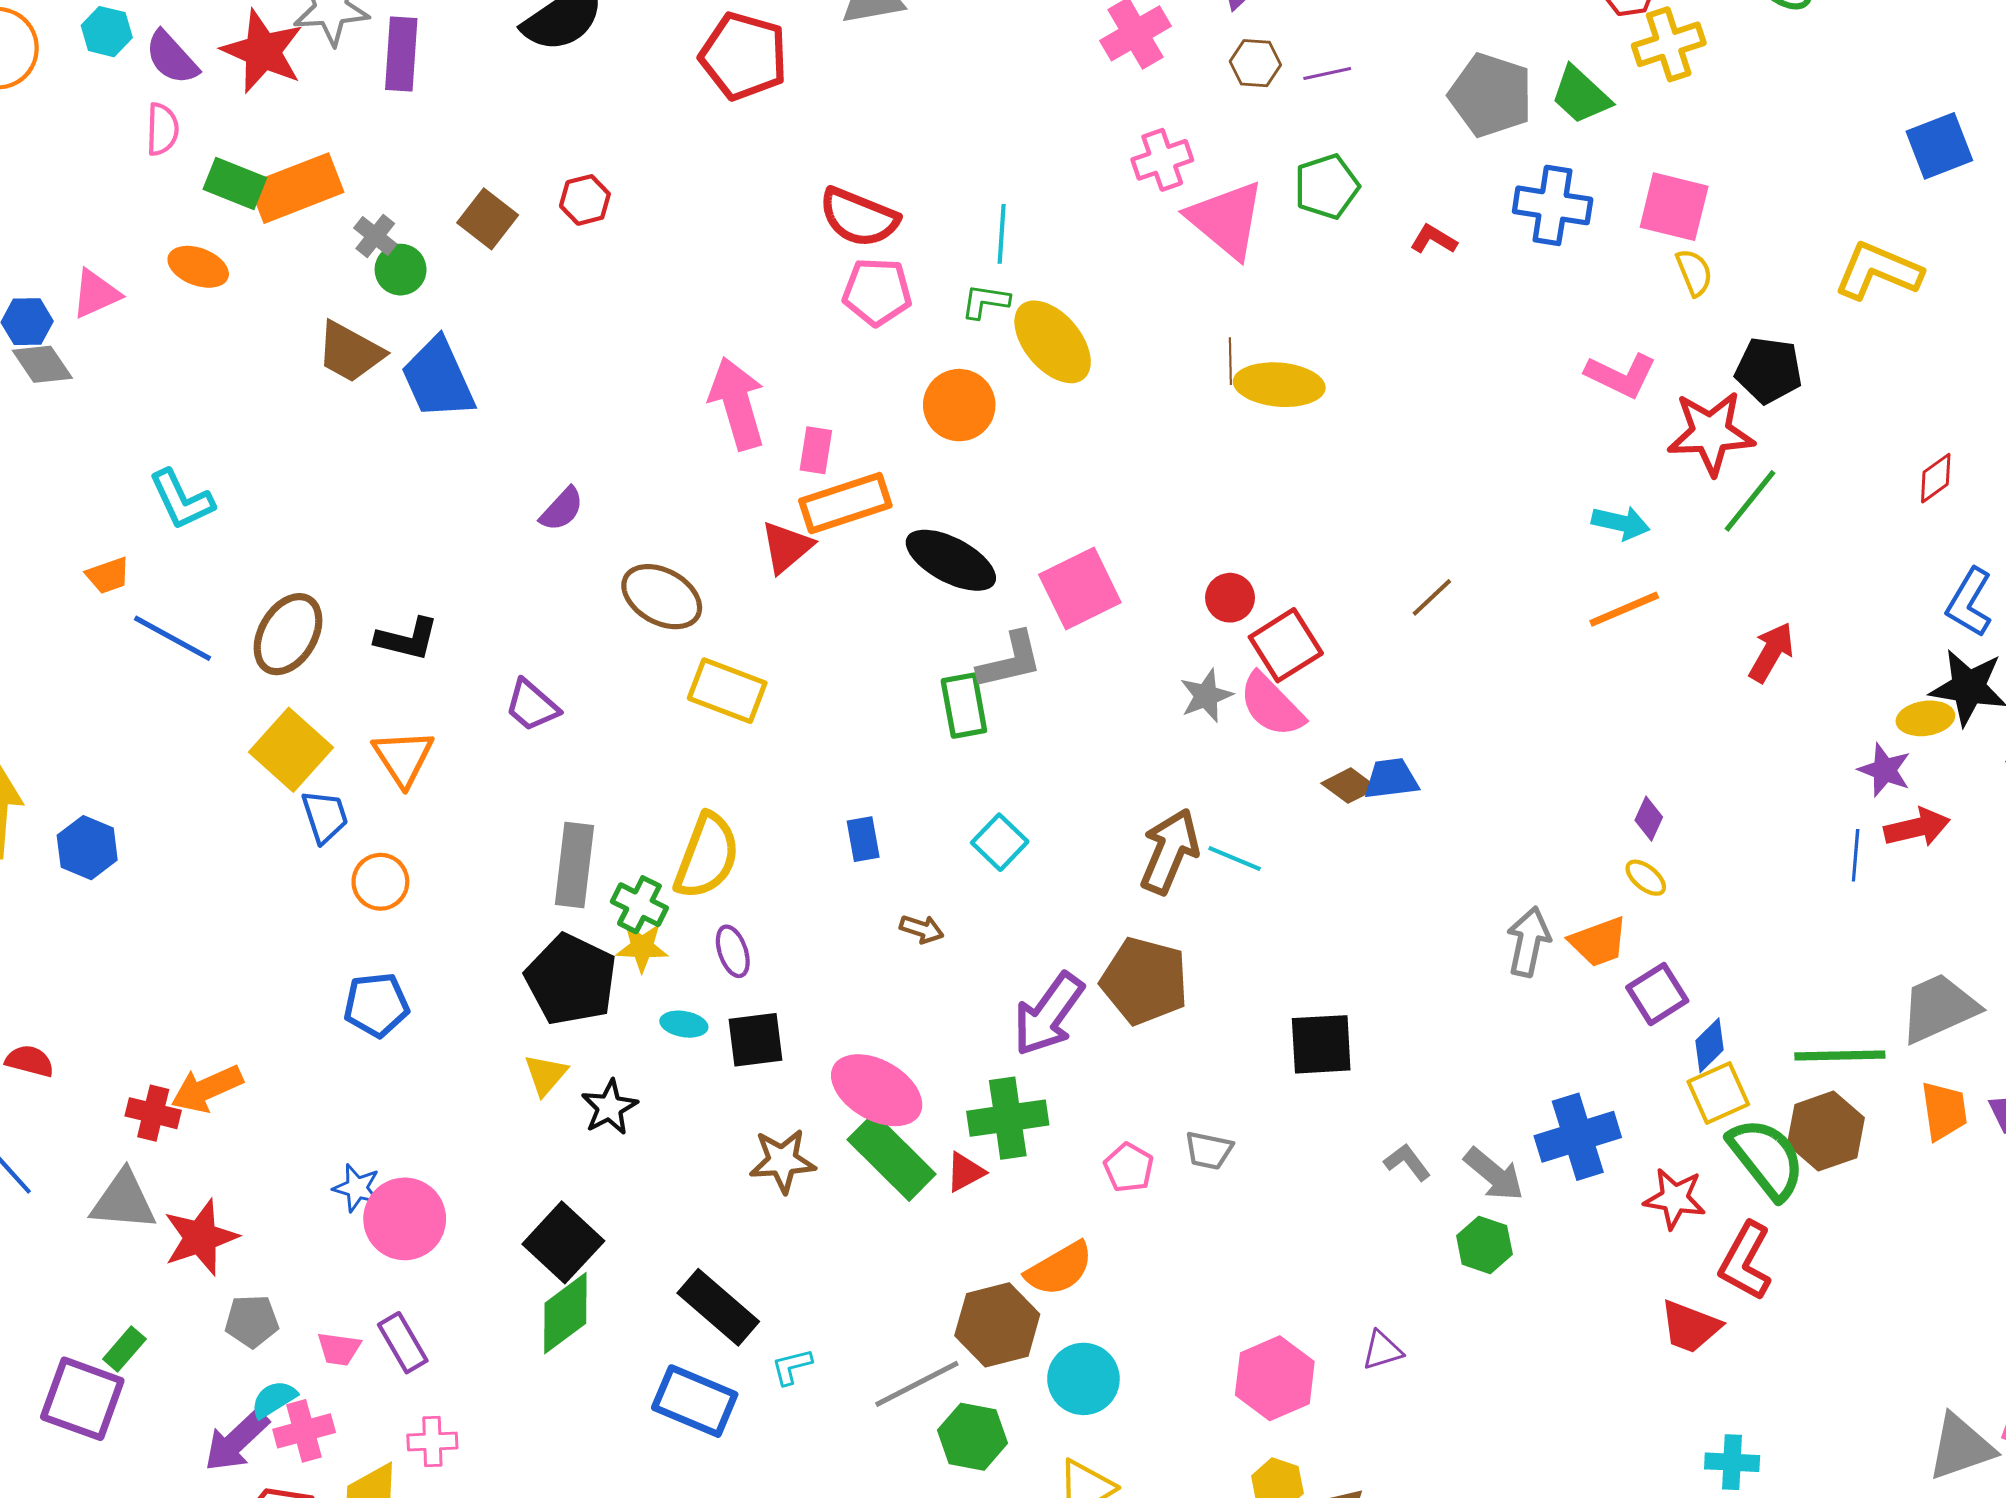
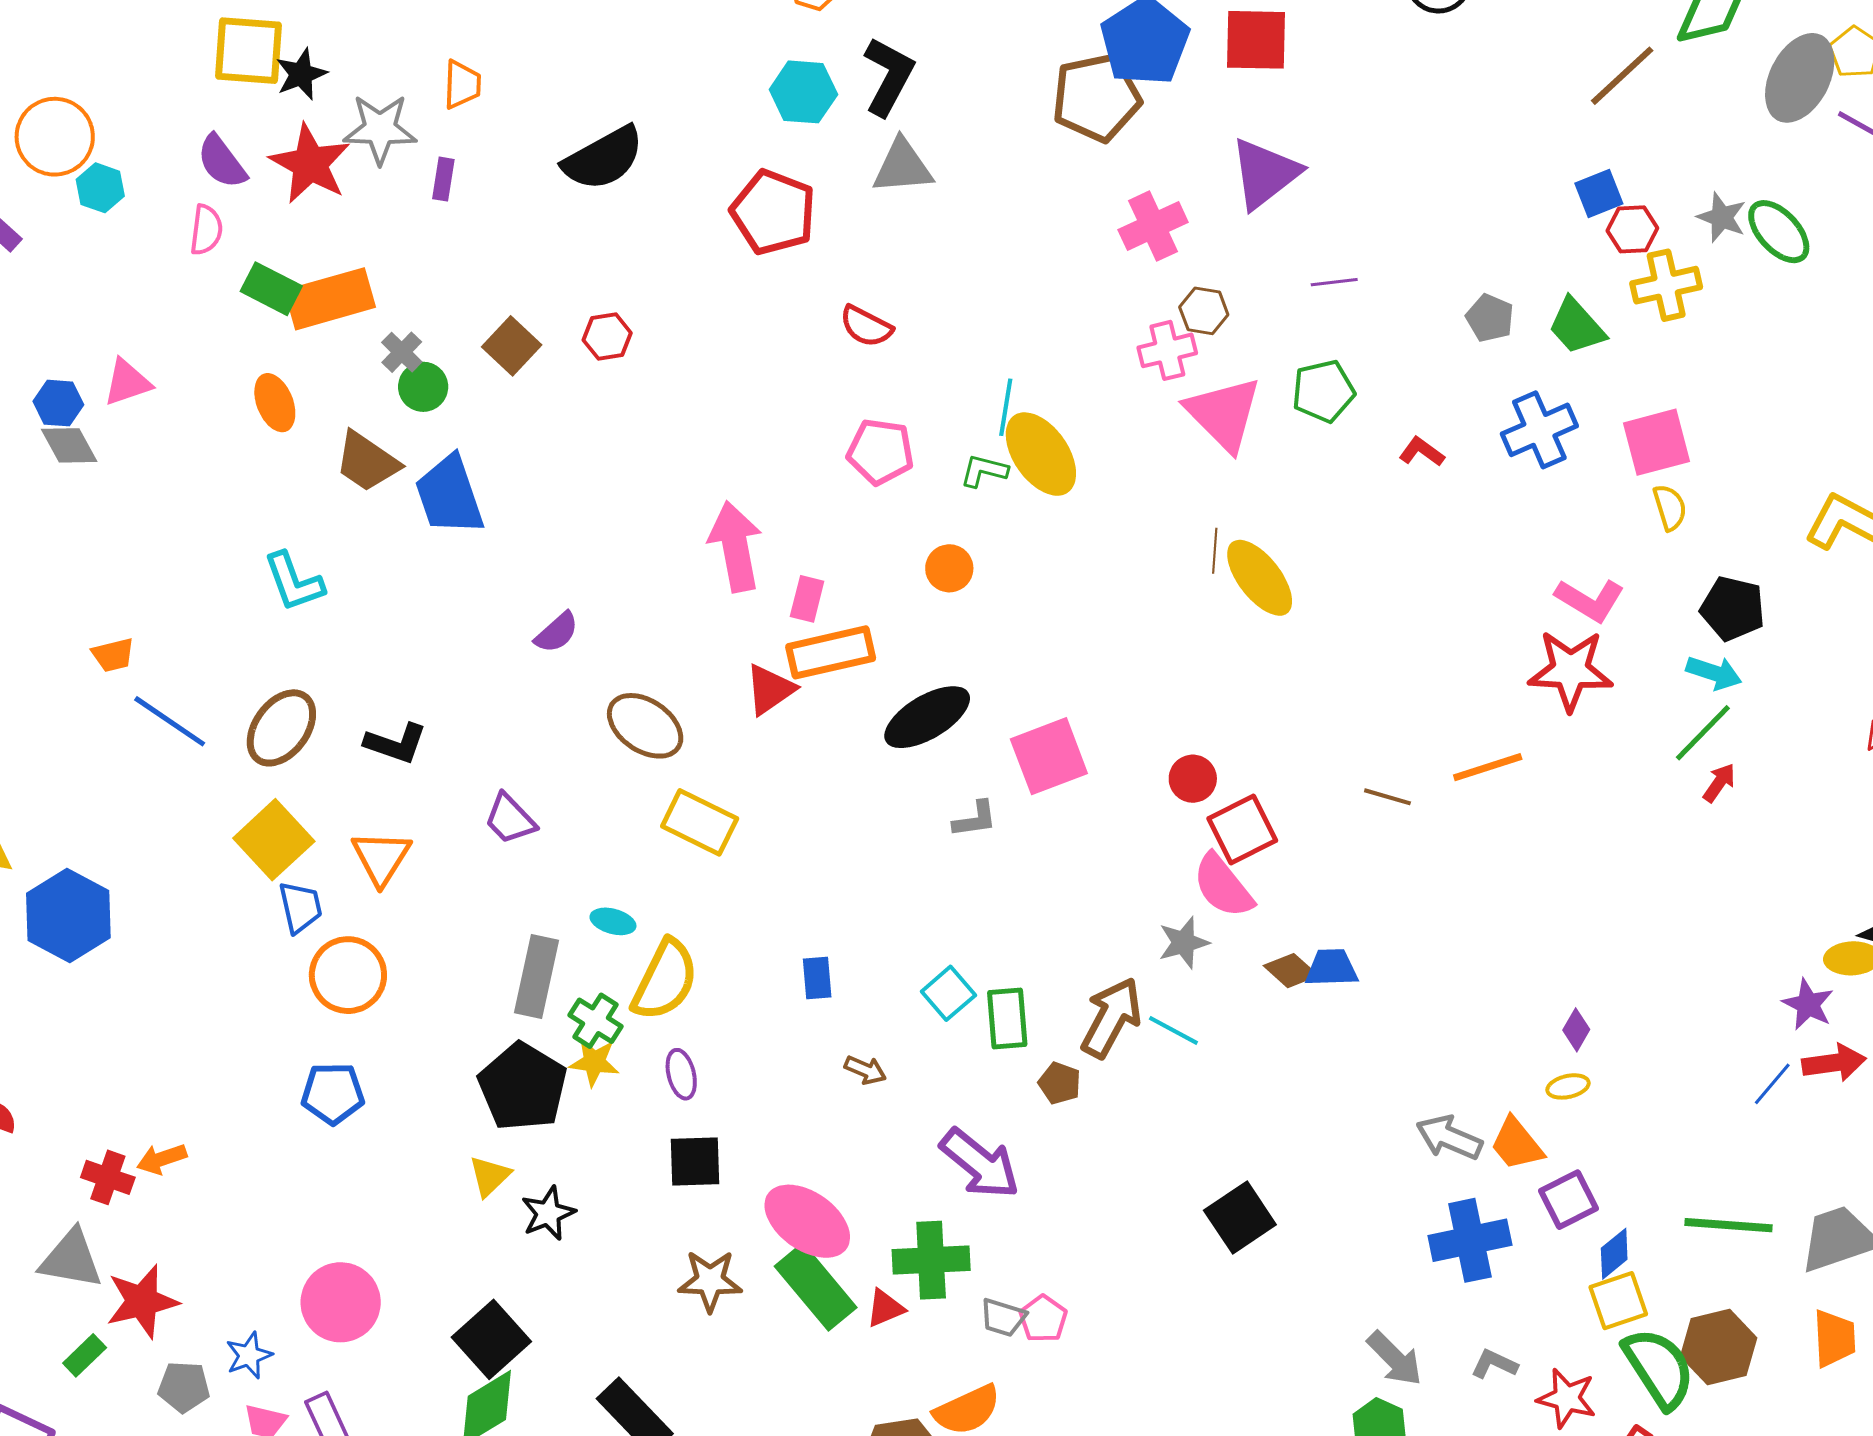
cyan hexagon: (107, 32) -> (100, 188), moved
purple rectangle: (401, 54) -> (443, 179), size x0.6
brown hexagon: (1255, 63) -> (1204, 311), moved
gray pentagon: (1491, 95) -> (1490, 318), size x0.6
blue cross: (1553, 205) -> (1539, 430), turned -38
pink square: (1674, 207) -> (1656, 442), turned -34
red semicircle: (859, 217) -> (866, 326), moved, size x0.7
orange ellipse: (198, 267) -> (275, 403), moved, turned 42
yellow ellipse: (1053, 342) -> (1041, 454), moved
yellow ellipse: (1279, 385) -> (1260, 578), turned 42
orange circle: (959, 405) -> (949, 568), size x0.7
red star: (1711, 433) -> (1570, 670), moved
cyan L-shape: (181, 500) -> (294, 582), moved
cyan arrow: (1621, 523) -> (1714, 673), moved
black ellipse: (951, 560) -> (927, 717), turned -64
brown line: (1432, 597) -> (1387, 797), turned 54
orange line: (1624, 609) -> (1488, 767), moved
red arrow: (1771, 652) -> (1719, 783), moved, size x0.7
gray L-shape: (1010, 661) -> (975, 819), size x0.7
gray star: (1206, 696) -> (1184, 943), moved
green rectangle: (964, 706) -> (1007, 1018), moved
blue hexagon: (87, 848) -> (68, 915), size x1.5
blue line: (1856, 855) -> (1772, 1084), turned 30
yellow ellipse: (1646, 878) -> (1568, 1086), turned -57
orange circle: (380, 882) -> (348, 975), size x1.4
gray arrow: (1528, 942) -> (1449, 1137), turned -84
orange trapezoid: (1599, 942) -> (1517, 1144), turned 66
brown pentagon: (1145, 981) -> (1060, 1083), moved, size x0.5
purple arrow: (1048, 1014) -> (980, 1164), turned -92
cyan ellipse: (684, 1024) -> (613, 921), moved
black square: (1321, 1044) -> (1240, 1217), turned -36
green line: (1840, 1056) -> (1729, 1225), moved
orange arrow: (207, 1089) -> (162, 1159), size x0.7
blue cross: (1578, 1137) -> (1470, 1240), moved
gray trapezoid: (1209, 1150) -> (1003, 1317), moved
gray L-shape: (1407, 1162) -> (1494, 1364), moved, turned -33
blue star: (357, 1188) -> (249, 1355), moved, turned 30
green rectangle: (124, 1349) -> (85, 1355), moved

